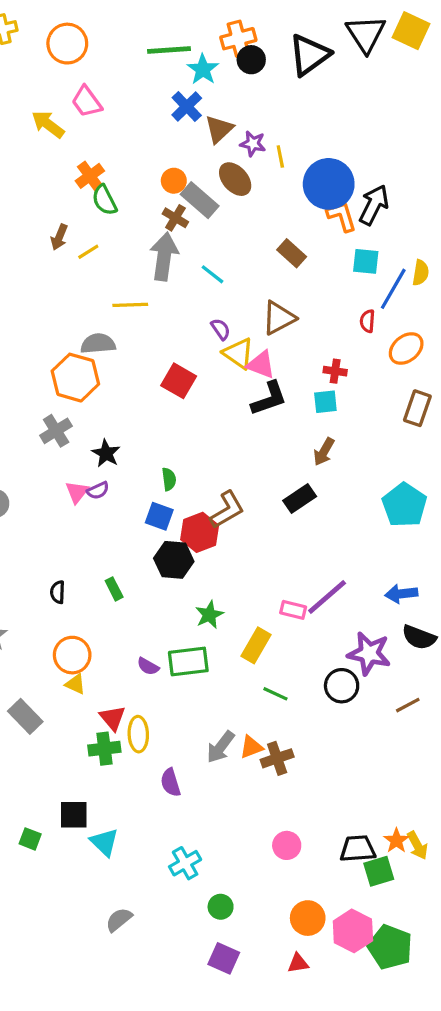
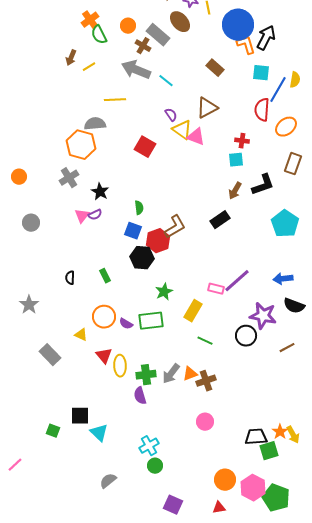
orange circle: (174, 181) -> (128, 26), moved
gray arrow: (164, 257) -> (136, 70), turned -76
red semicircle: (367, 321) -> (262, 110), size x1.6
black L-shape: (269, 399) -> (263, 185), moved
orange circle: (72, 655) -> (104, 317), moved
green cross: (104, 749) -> (146, 375), moved
pink circle: (287, 845) -> (205, 422), moved
green circle: (221, 907) -> (155, 466), moved

